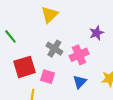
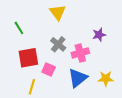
yellow triangle: (50, 15) -> (58, 12), turned -30
blue triangle: (80, 82) -> (78, 78), size x1.5

